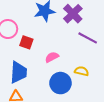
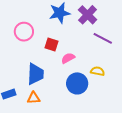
red square: (26, 42) -> (51, 45), moved

